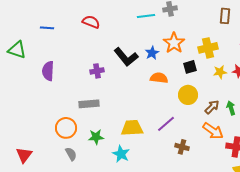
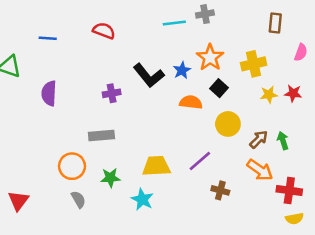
black square: (190, 67) -> (219, 88), moved, turned -32

